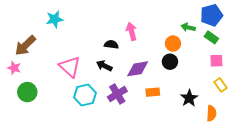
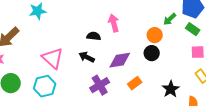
green arrow: (188, 27) -> (170, 19), turned -56
orange rectangle: (153, 92) -> (135, 83), turned -32
cyan hexagon: (85, 95) -> (45, 86), moved

